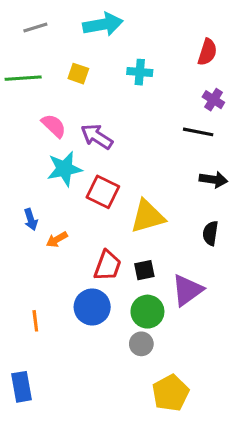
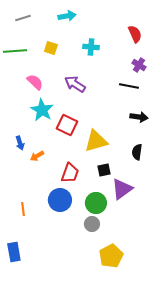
cyan arrow: (103, 24) -> (67, 16), size x0.7
red semicircle: (207, 52) -> (135, 34), turned -42
purple arrow: (97, 137) -> (75, 84), moved
cyan star: (65, 169) -> (42, 110), turned -30
black square: (144, 270) -> (104, 170), moved

